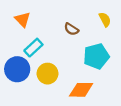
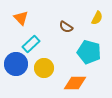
yellow semicircle: (105, 19) -> (97, 18), turned 56
cyan pentagon: (96, 56) -> (89, 52), turned 30

